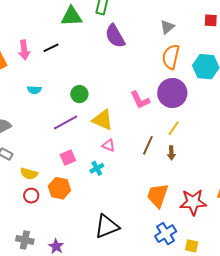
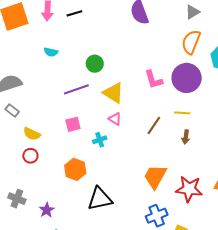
yellow line: (174, 128) -> (182, 113), turned 49
brown arrow: (171, 153) -> (186, 137), moved
orange hexagon: (59, 188) -> (75, 169), moved

